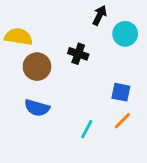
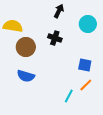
black arrow: (100, 15) -> (59, 11), moved
cyan line: (87, 129) -> (69, 96), moved

